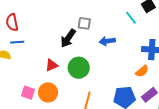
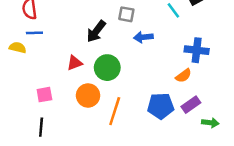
gray square: (84, 23) -> (126, 14), moved
orange circle: (48, 92) -> (88, 95), moved
pink square: (28, 93) -> (44, 95), turned -32

